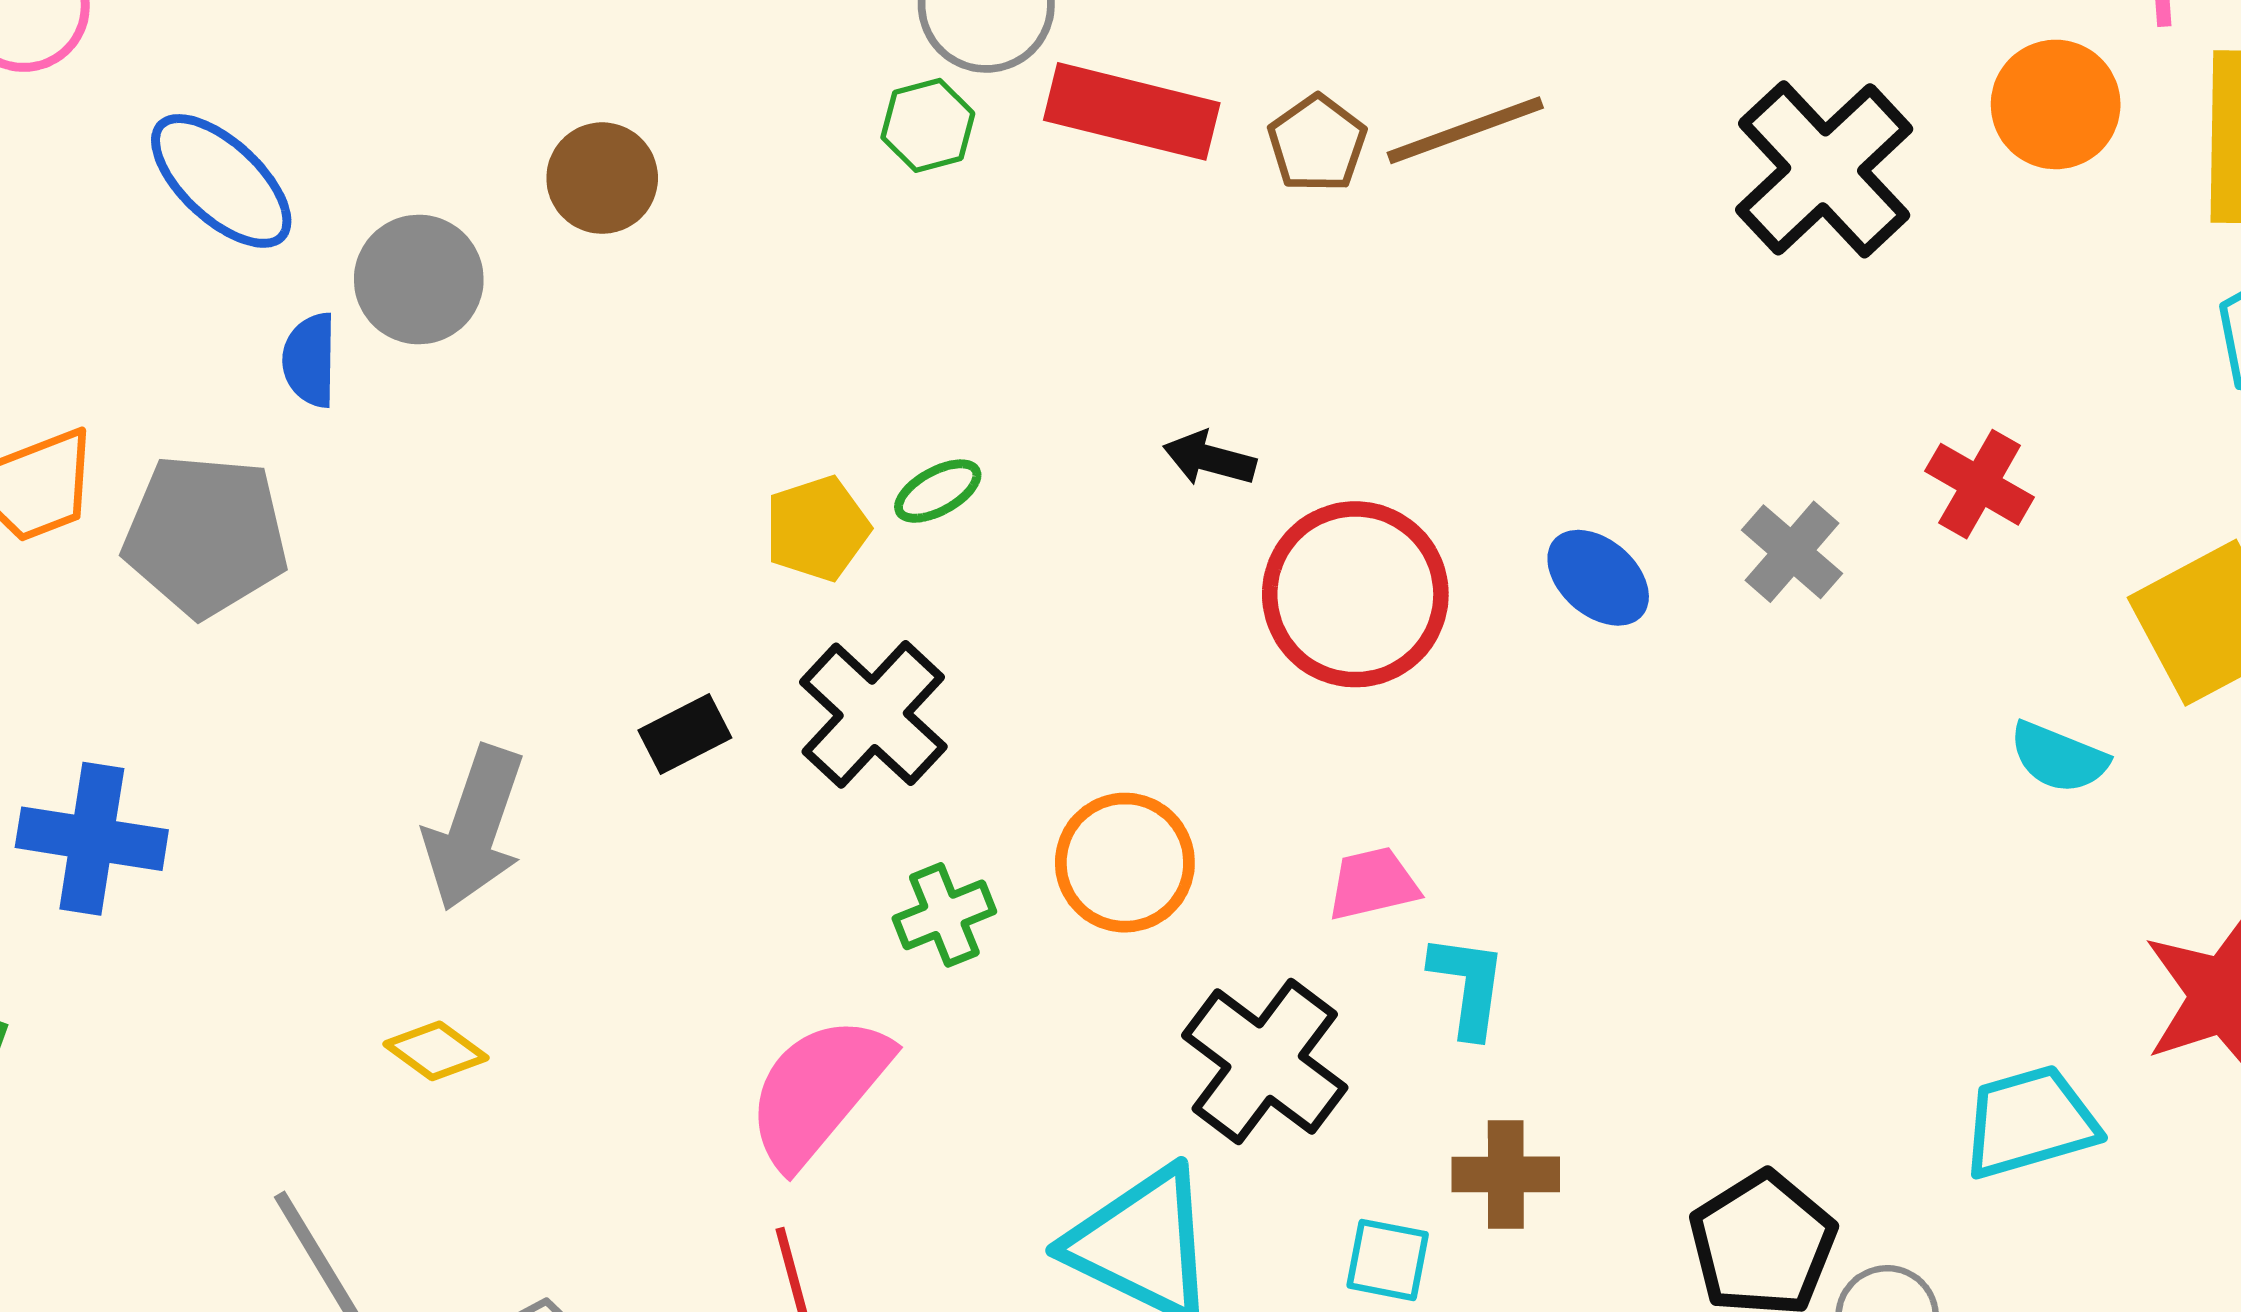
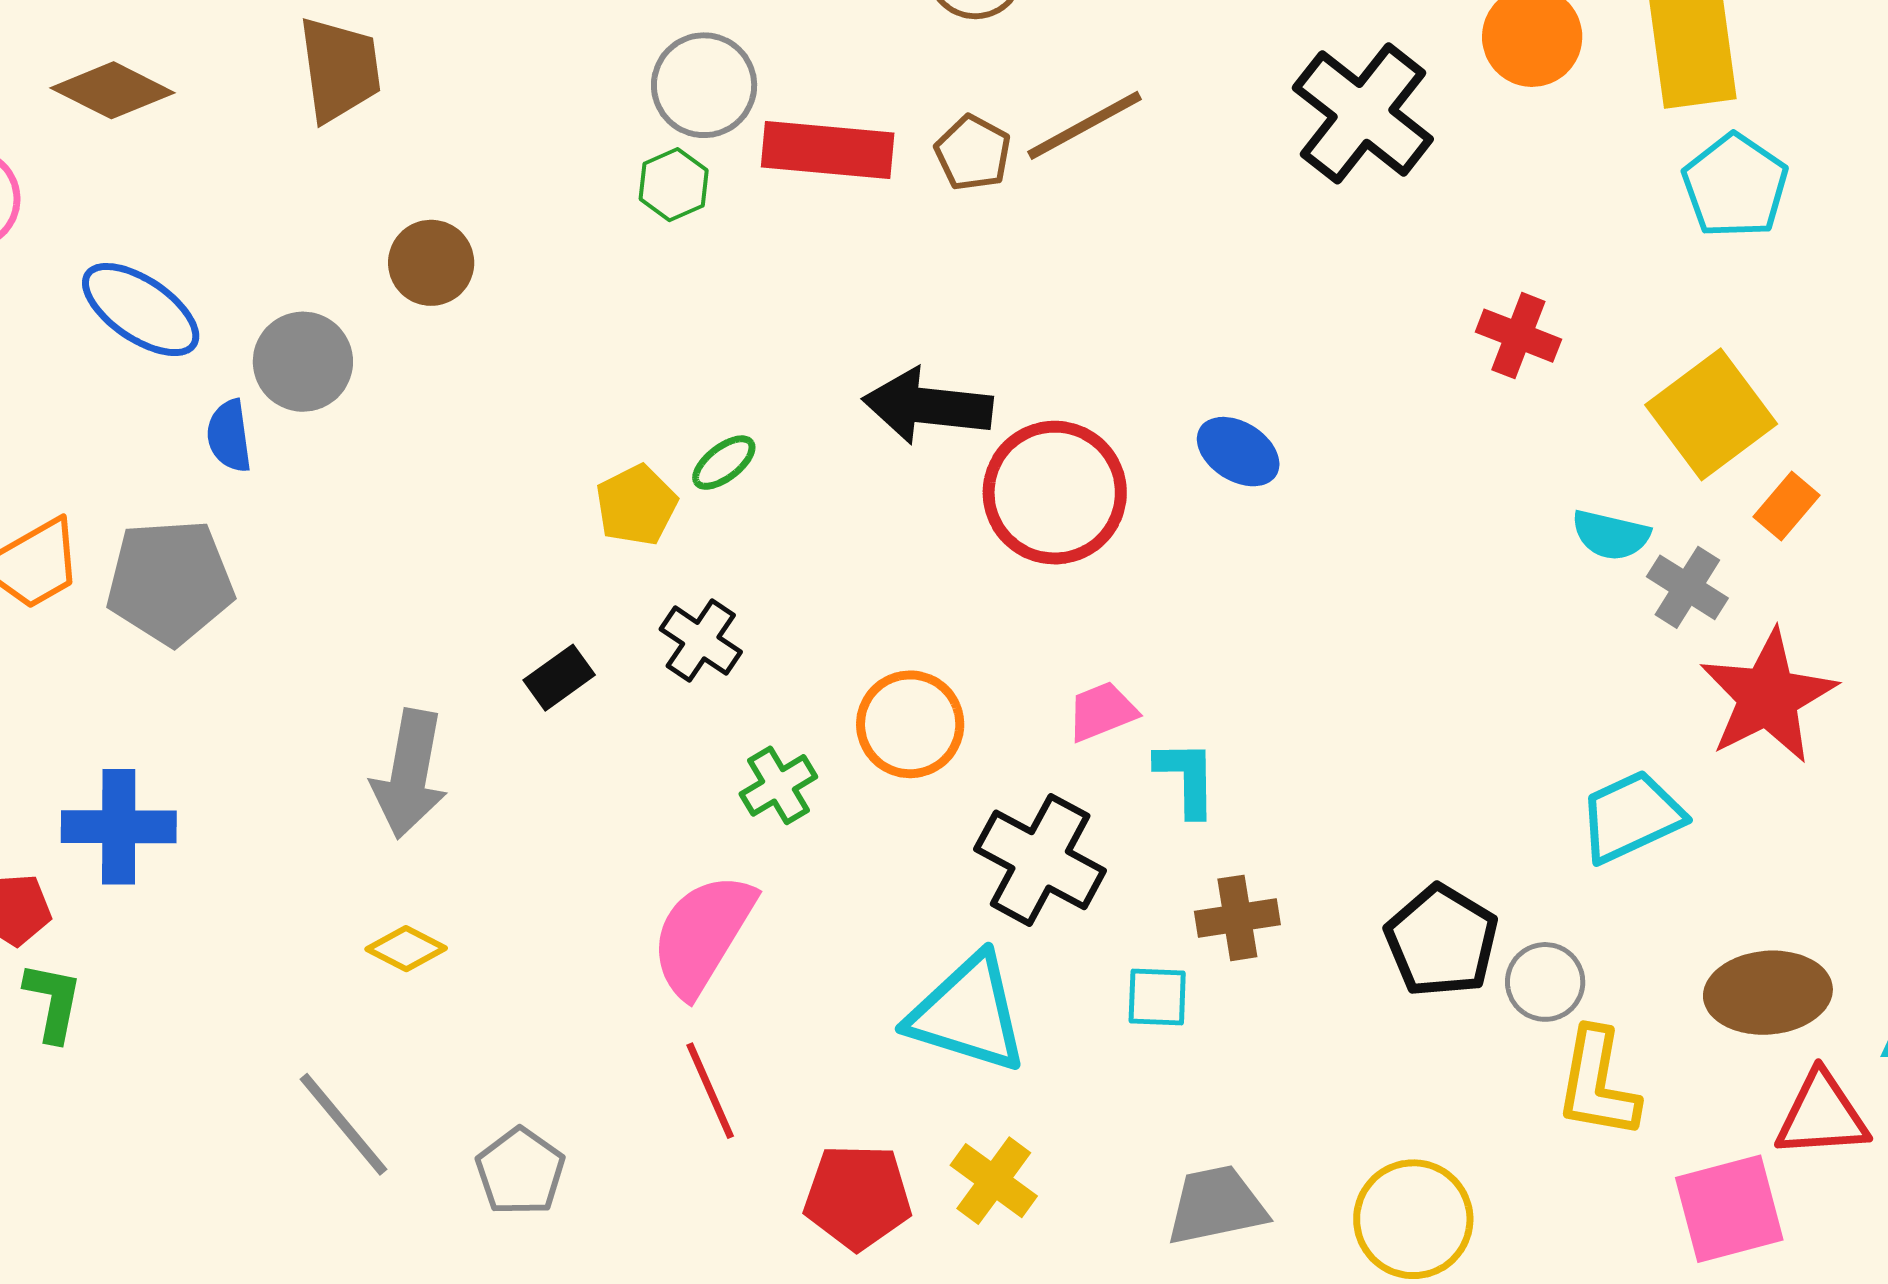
black arrow: (1210, 459) -> (928, 406), size x1.8
gray cross: (1792, 552) -> (1687, 587), moved
black cross: (873, 714) -> (701, 641), size x0.7

